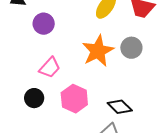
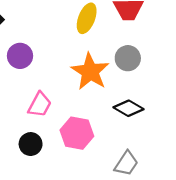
black diamond: (120, 107) -> (128, 108), moved

